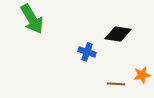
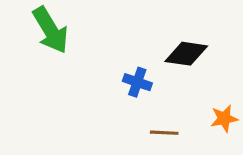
brown line: (116, 84) -> (164, 133), moved

